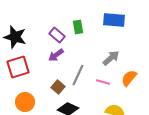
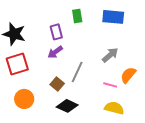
green rectangle: (78, 27) -> (77, 16), moved
purple rectangle: (57, 35) -> (56, 32), turned 35
pink line: (103, 82) -> (110, 85), moved

